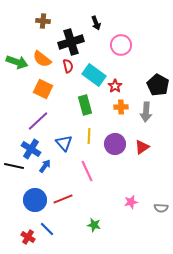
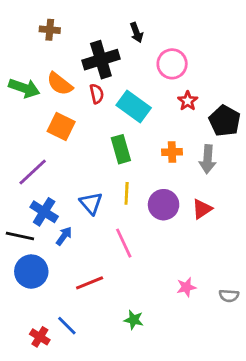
brown cross: (43, 21) -> (50, 30), moved
red star: (115, 86) -> (188, 101), moved
purple line: (38, 121) -> (33, 172), moved
blue circle: (35, 200) -> (31, 272), moved

